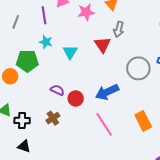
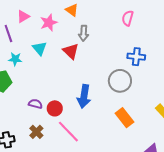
cyan triangle: (70, 52) -> (40, 48), moved
gray circle: (138, 68) -> (120, 81), moved
blue arrow: (107, 92) -> (84, 96), turned -45
pink line: (104, 124) -> (68, 132), moved

